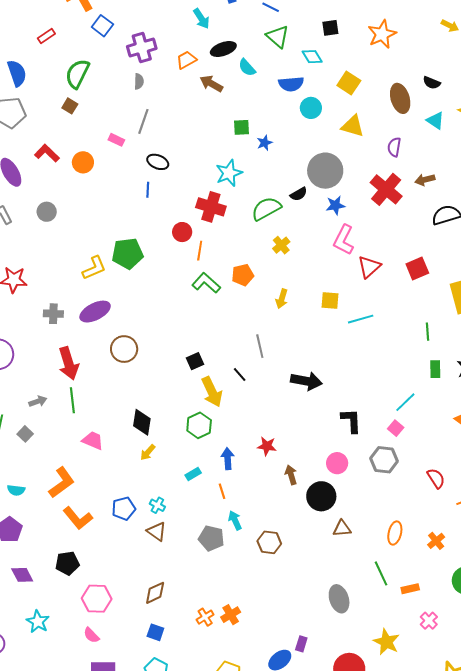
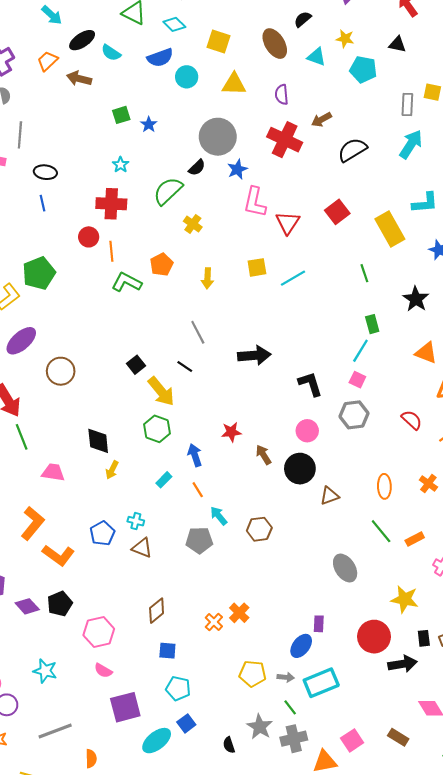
black semicircle: (432, 83) -> (303, 19), turned 132
cyan star: (229, 173) -> (121, 165), size x0.6
green rectangle: (435, 369) -> (372, 324), moved
purple diamond: (22, 575) -> (27, 606), moved

